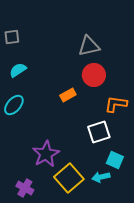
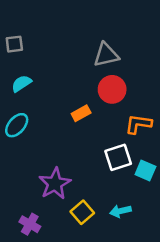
cyan square: (115, 160) -> (145, 170), moved
yellow square: (69, 178) -> (82, 212), size x0.7

